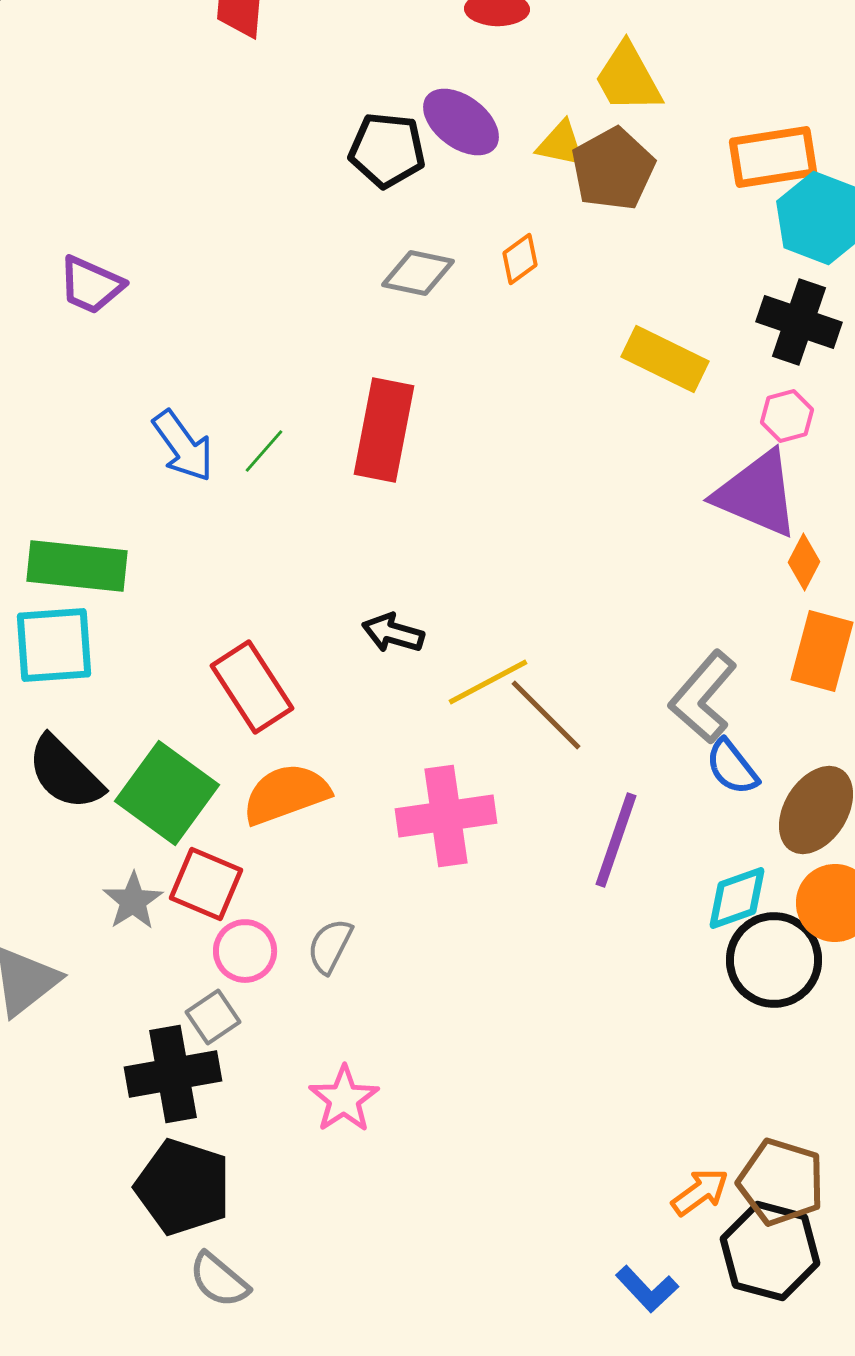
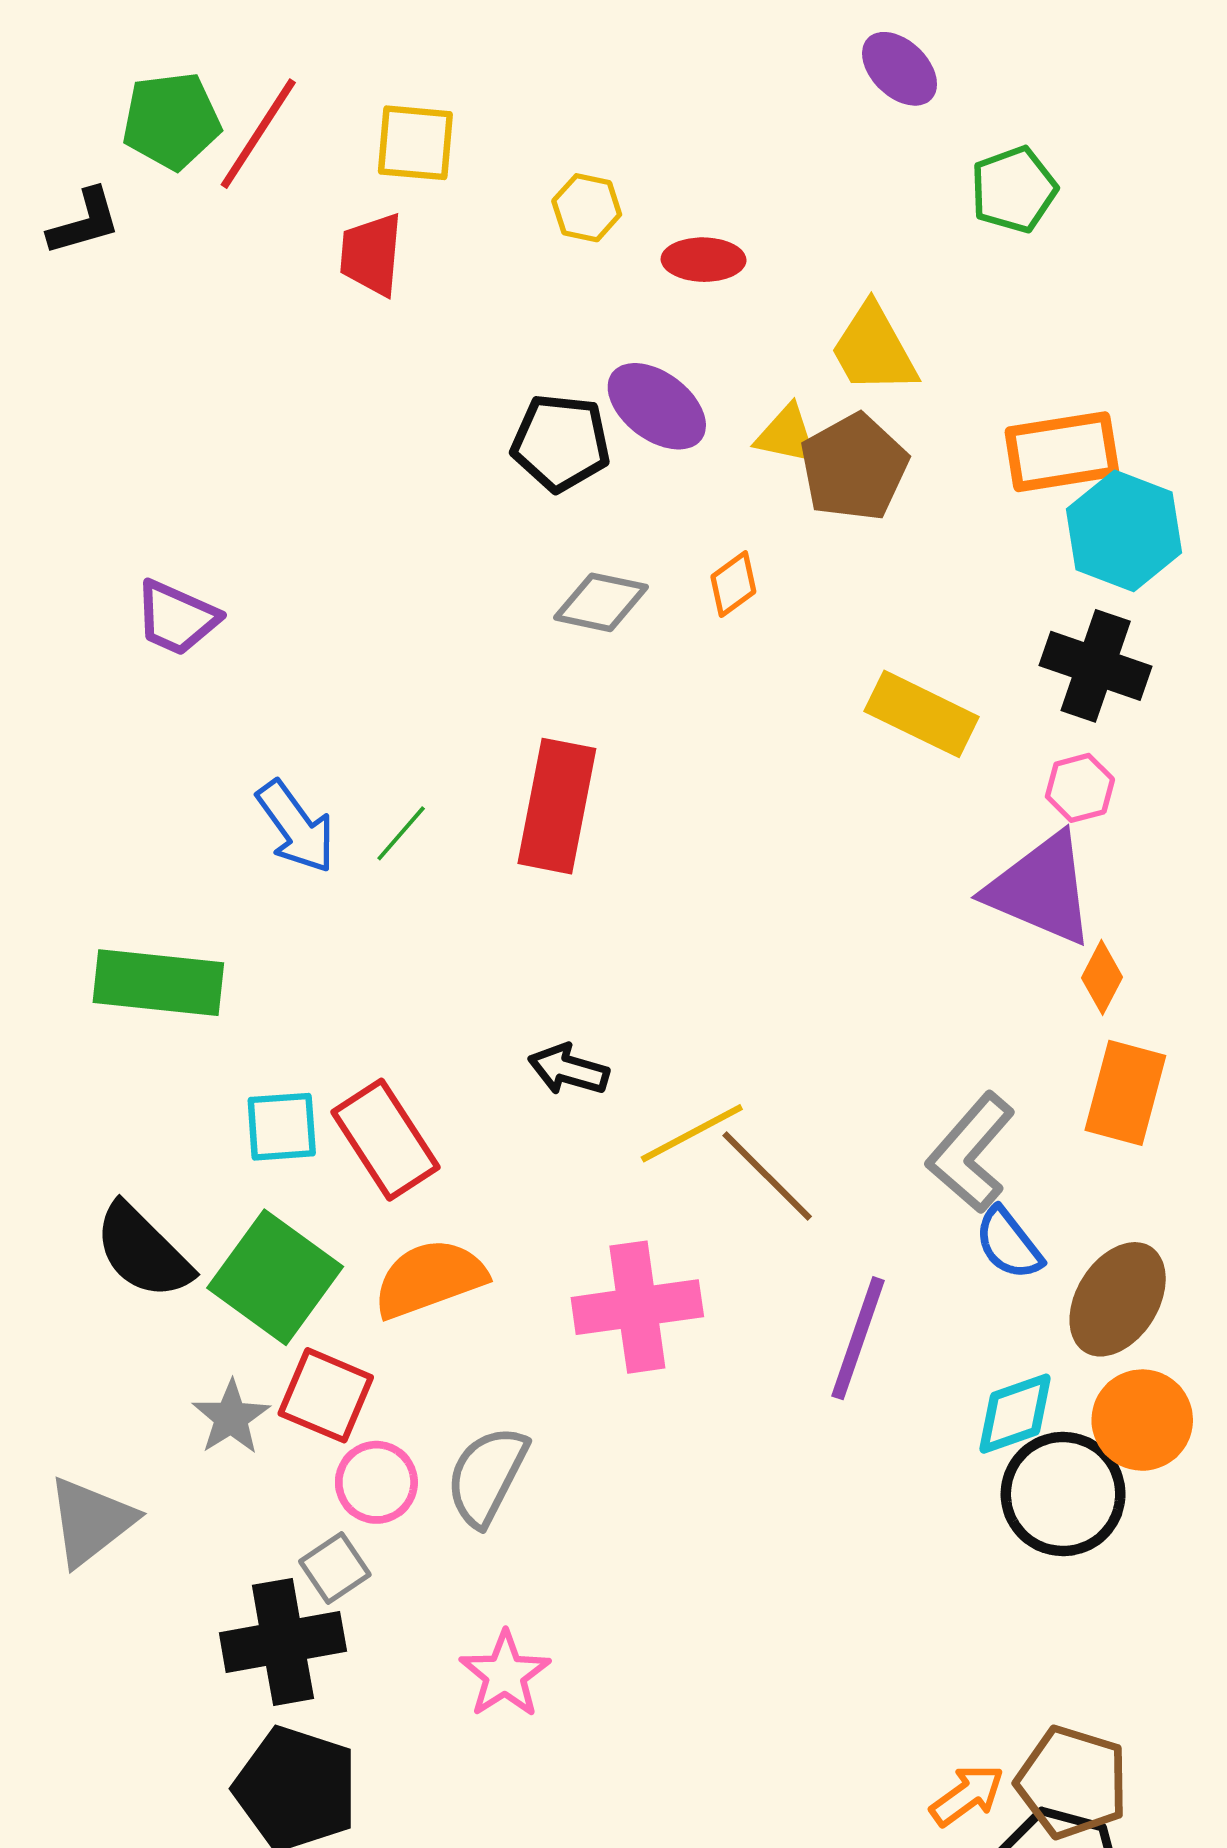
cyan square: (54, 645) -> (282, 1127), moved, size x0.7
gray semicircle: (330, 946) -> (487, 1476), size x1.4

